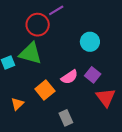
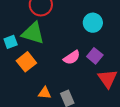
orange square: (45, 90) -> (26, 62), moved
orange triangle: (17, 104) -> (45, 93), moved, turned 48

